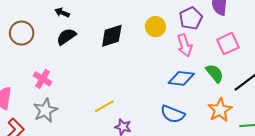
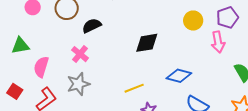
black diamond: (112, 36) -> (147, 43), moved
black semicircle: (66, 37) -> (92, 26), moved
blue diamond: (181, 78) -> (179, 76), moved

